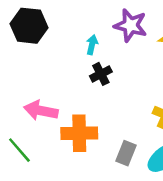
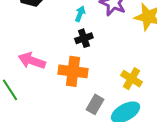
orange cross: (79, 133) -> (73, 71), moved

